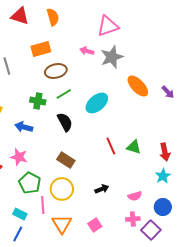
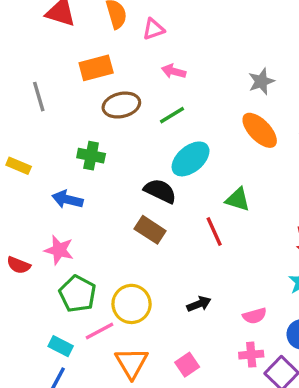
pink triangle: (108, 26) -> (153, 29), moved, size x0.6
gray star: (112, 57) -> (261, 81), moved, size x0.7
green line: (64, 94) -> (172, 115), moved
black semicircle: (65, 122) -> (160, 191), moved, turned -36
green triangle: (134, 147) -> (238, 199), moved
brown rectangle: (66, 160) -> (150, 230), moved
pink line: (43, 205) -> (99, 331), turned 66

